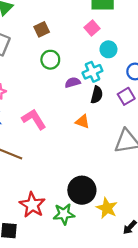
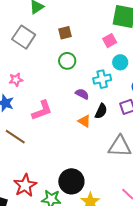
purple semicircle: (73, 82) -> (82, 94), moved, turned 32
black semicircle: (97, 95) -> (101, 111), moved
pink L-shape: (34, 119) -> (42, 110), turned 90

